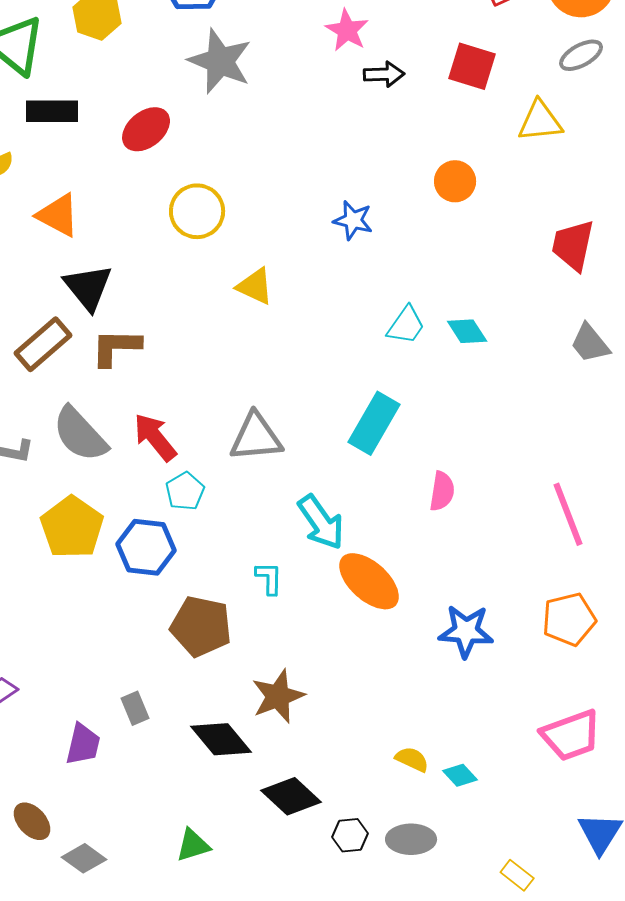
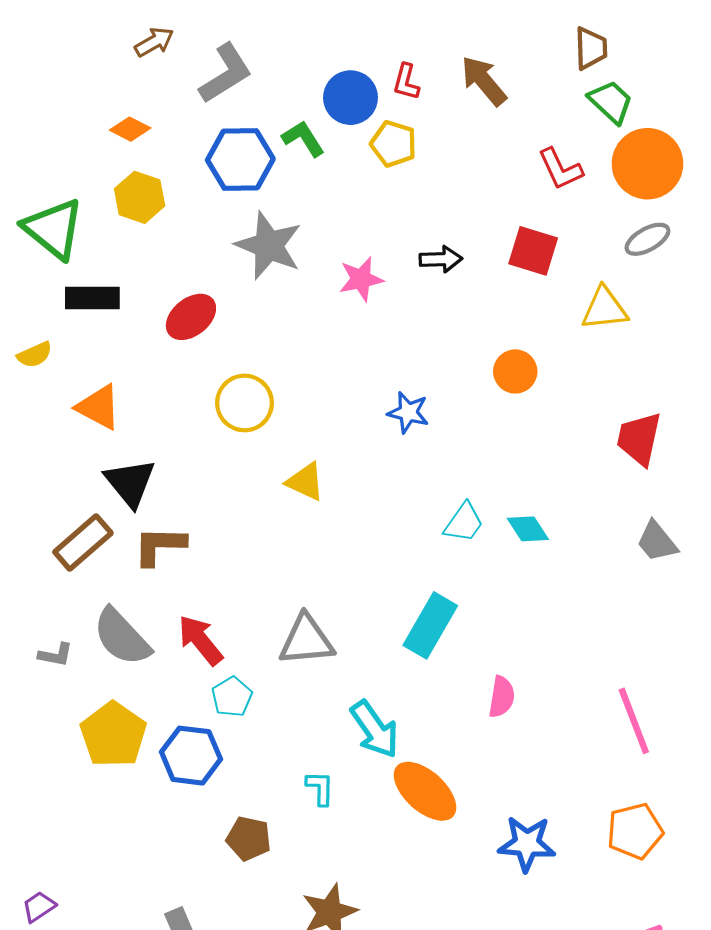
pink star: (347, 30) -> (361, 279), moved, turned 30
brown pentagon: (201, 626) -> (249, 838), size x0.7

